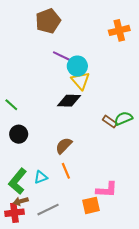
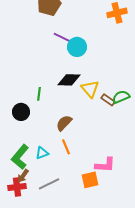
yellow triangle: (80, 81) -> (90, 89), moved
green line: (11, 105) -> (39, 94), moved, turned 56
brown arrow: (21, 201) -> (23, 176), turned -40

